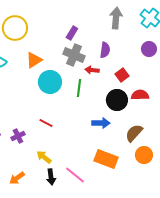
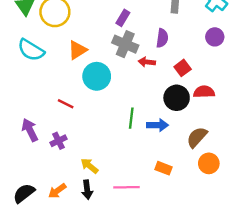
green line: (79, 88) -> (131, 118), moved
red line: (46, 123) -> (66, 104), moved
orange rectangle: (106, 159) -> (163, 168), size x0.6
pink line: (75, 175) -> (126, 187), turned -40
black arrow: (51, 177) -> (87, 190), moved

